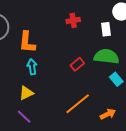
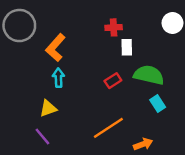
white rectangle: (106, 29) -> (127, 47), moved
orange L-shape: (27, 42) -> (56, 48), turned 30

